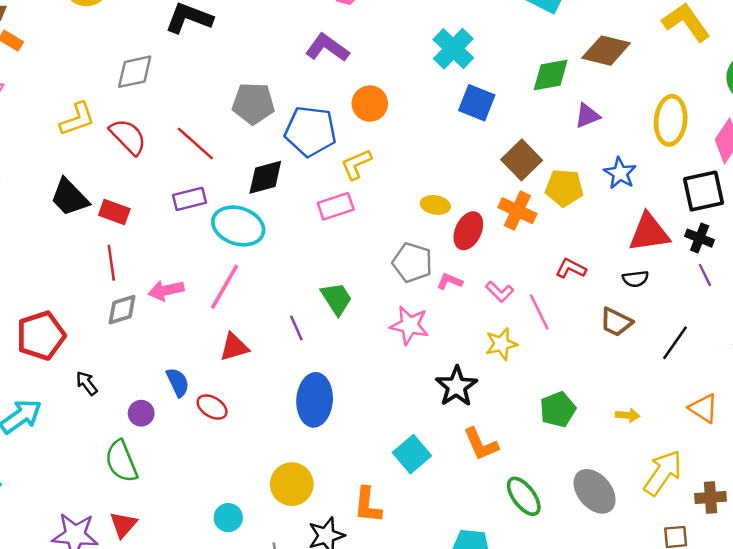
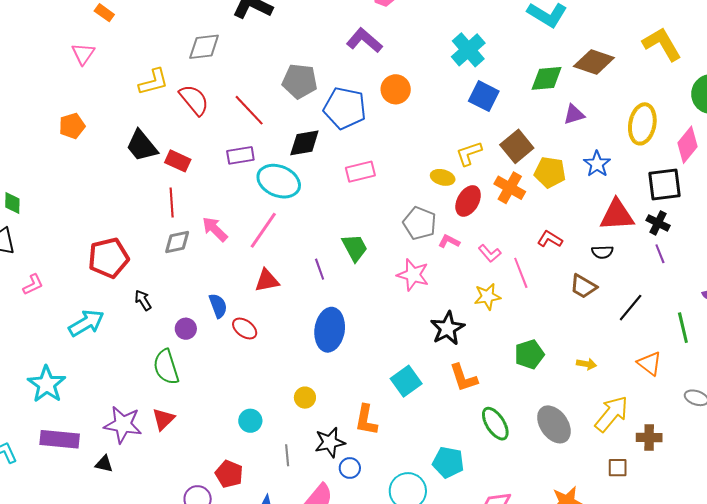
yellow L-shape: (356, 164) -> (469, 153), moved
pink arrow: (166, 290) -> (215, 229), turned 52
yellow circle: (292, 484) -> (305, 398), size x0.6

